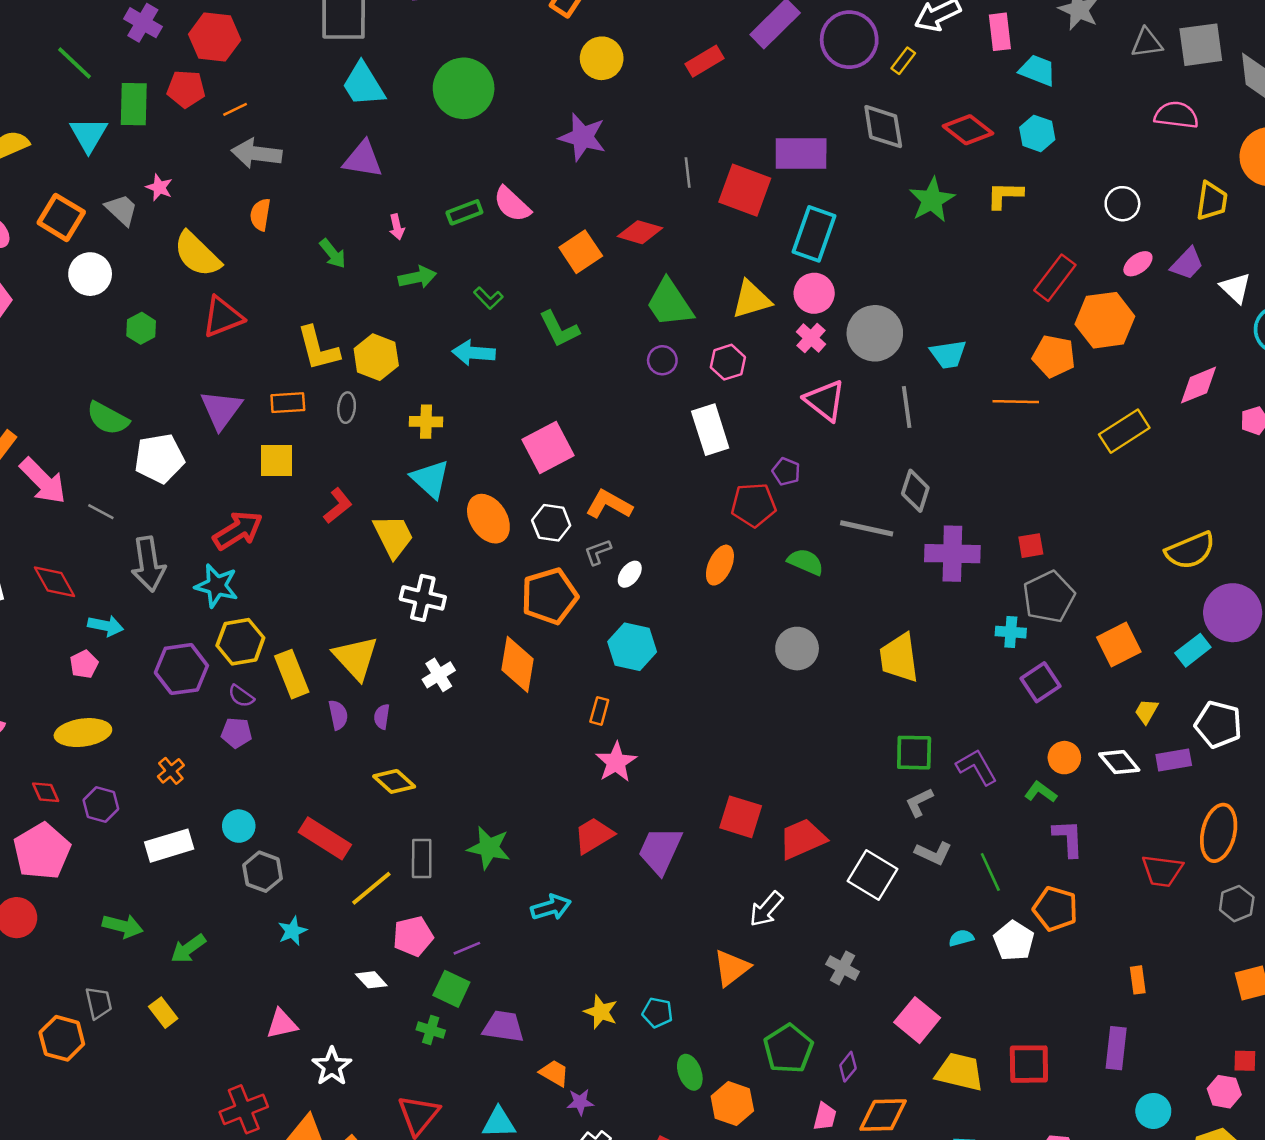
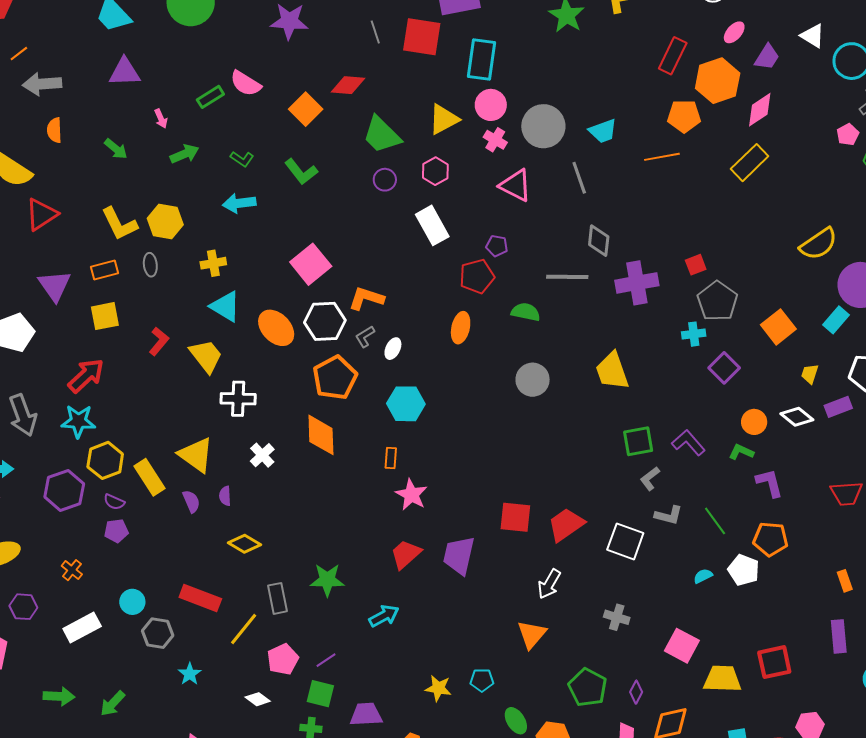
purple trapezoid: (1187, 264) -> (767, 57), moved
pink diamond: (1199, 385) -> (760, 110), moved
white hexagon: (551, 523) -> (325, 321), size x1.4

